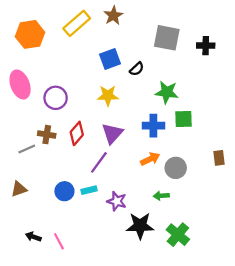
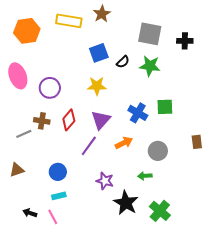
yellow rectangle: (77, 23) -> (69, 21), turned 50
green star: (167, 92) -> (150, 66), moved
blue cross: (153, 126) -> (138, 113), turned 30
orange arrow: (150, 159) -> (124, 143), moved
cyan rectangle: (89, 190) -> (59, 196), moved
black star: (140, 226) -> (126, 203), turned 30

